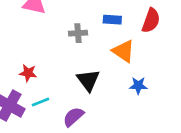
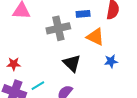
gray cross: (78, 33) -> (58, 28), size x1.6
red star: (28, 73) -> (14, 64), moved

